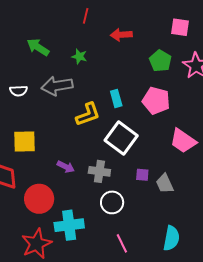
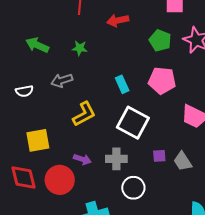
gray arrow: (57, 86) -> (62, 80), size x0.7
yellow L-shape: (88, 114) -> (84, 114), moved
red circle: (39, 199) -> (60, 180), moved

